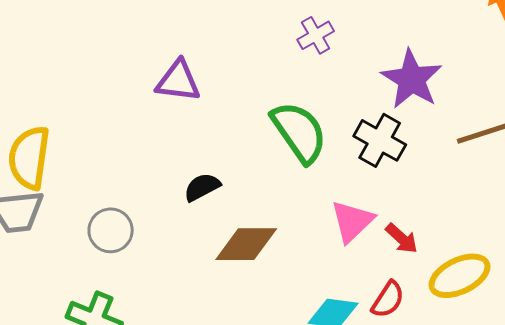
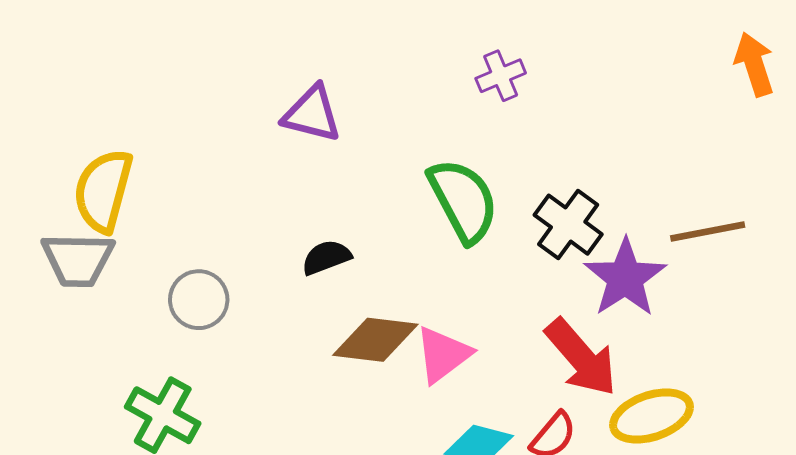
purple star: (412, 79) -> (625, 278), moved
pink triangle: (352, 221) -> (443, 355), moved
red arrow: (402, 238) -> (581, 357), size x1.8

